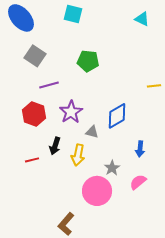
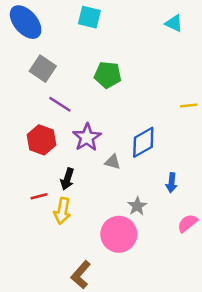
purple line: (49, 85) -> (60, 104), turned 48
yellow arrow: (78, 155) -> (62, 211), moved
pink semicircle: (138, 182) -> (187, 223), moved

